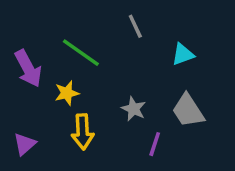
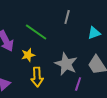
gray line: (135, 26) -> (67, 17), turned 40
gray star: (134, 109) -> (66, 64), size x1.6

